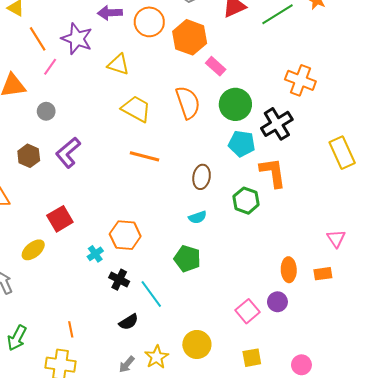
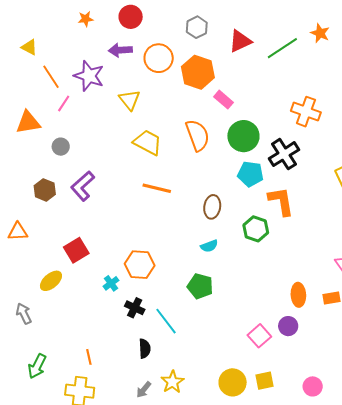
yellow triangle: (118, 64) -> (130, 100), turned 35
black semicircle: (129, 322) -> (145, 349), turned -60
yellow circle: (197, 344) -> (233, 382), moved

